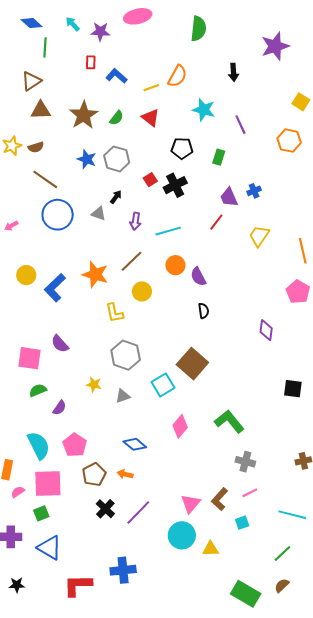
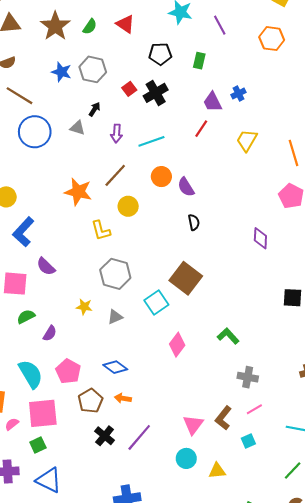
blue L-shape: (55, 288) -> (23, 232), moved
green L-shape: (229, 421) -> (228, 336), size x0.7
blue diamond: (135, 444) -> (115, 367), moved
cyan circle: (182, 535) -> (186, 458), size x0.7

